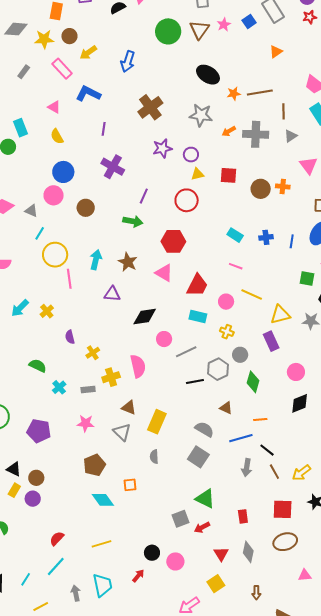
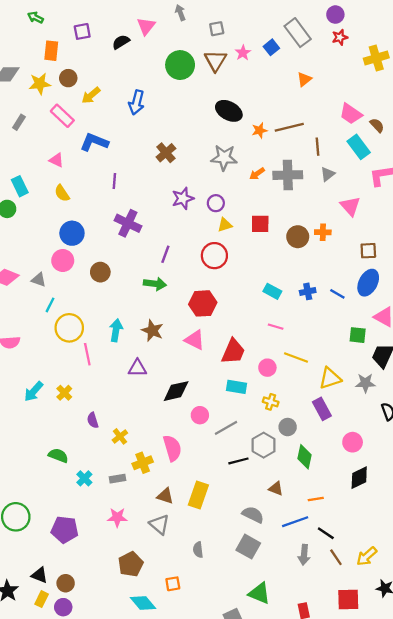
brown cross: (150, 107) -> (166, 153), size x0.7
blue line: (292, 241) -> (337, 294), turned -64
yellow rectangle: (157, 422) -> (198, 495), moved

